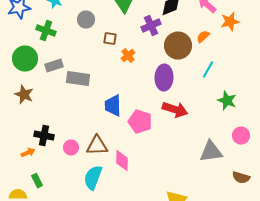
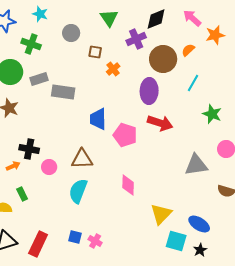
pink circle: (71, 148) -> (49, 167), moved
pink diamond: (122, 161) -> (128, 185), moved

